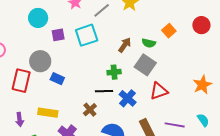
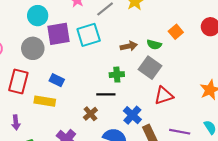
purple square: (58, 35) -> (58, 34), size x1.6
brown arrow: (125, 45) -> (129, 46), turned 42
gray circle: (40, 61) -> (33, 48), moved
blue cross: (128, 98) -> (132, 115), moved
yellow rectangle: (48, 113) -> (45, 101), moved

